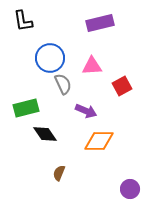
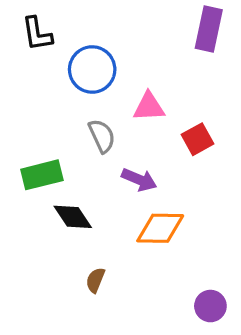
purple rectangle: (100, 23) -> (209, 29), moved, turned -64
blue circle: (50, 58) -> (92, 69), moved

